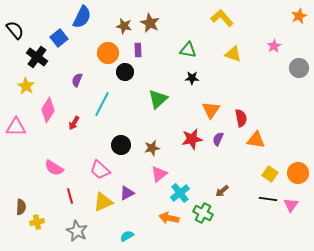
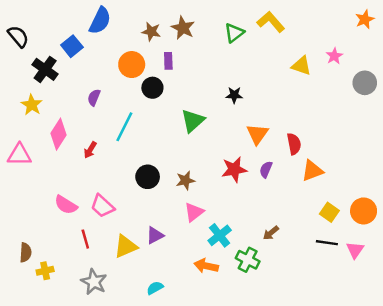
green triangle: (188, 50) -> (234, 33), moved, turned -48
yellow triangle: (233, 54) -> (301, 66), moved
orange triangle: (256, 140) -> (312, 171), turned -30
pink trapezoid: (100, 170) -> (102, 206), moved

